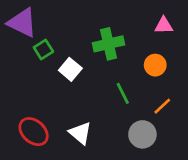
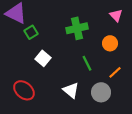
pink triangle: (164, 25) -> (116, 15), turned 48
white square: (70, 69) -> (43, 58), moved
white triangle: (80, 133) -> (71, 90), moved

